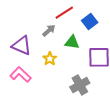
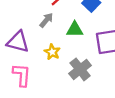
pink L-shape: (20, 75) -> (22, 75), turned 60
gray cross: (80, 85) -> (80, 69), moved

